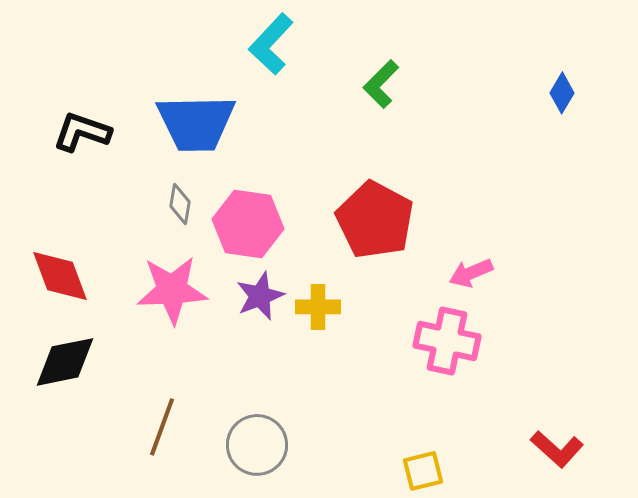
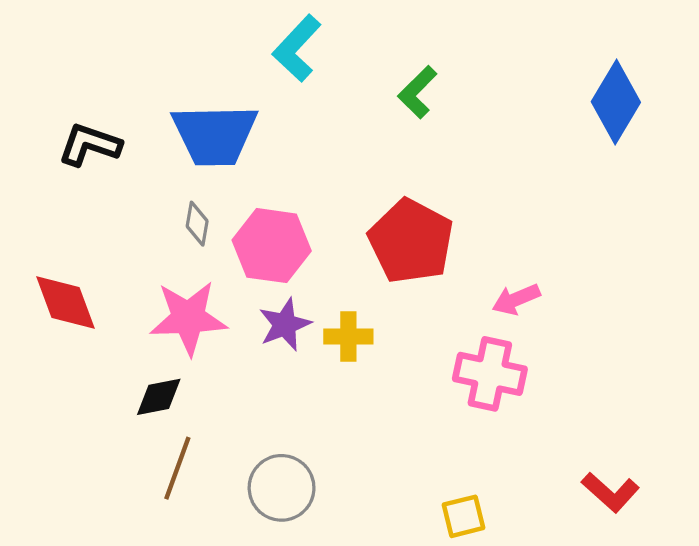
blue diamond: (562, 93) -> (616, 102), size x1.8
black diamond: (65, 362) -> (159, 397), moved, size x0.7

